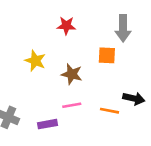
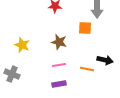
yellow star: (35, 61) -> (22, 45), moved
purple rectangle: (47, 124) -> (59, 84), moved

